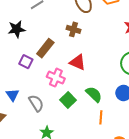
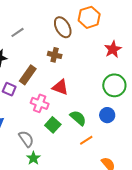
gray semicircle: (36, 103) -> (26, 139), moved
orange line: (101, 117) -> (86, 140), turned 56

